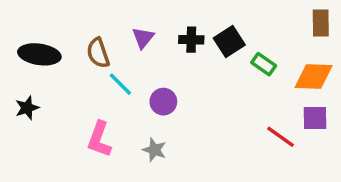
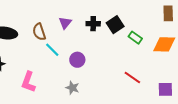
purple square: (315, 118) -> (165, 89), moved
red line: (280, 137) -> (132, 78), moved
pink L-shape: (99, 139) -> (28, 82), moved

